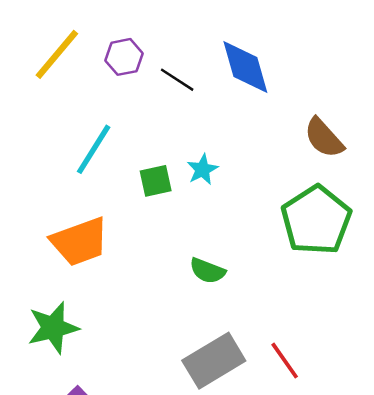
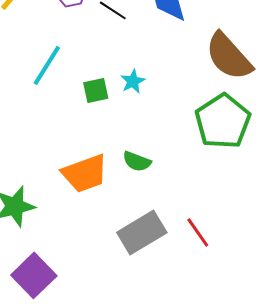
brown semicircle: (324, 138) -> (229, 56), size x1.5
orange trapezoid: (80, 242) -> (85, 173), moved

